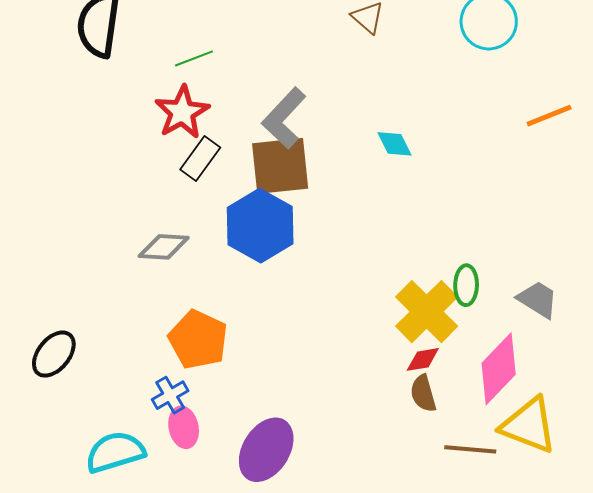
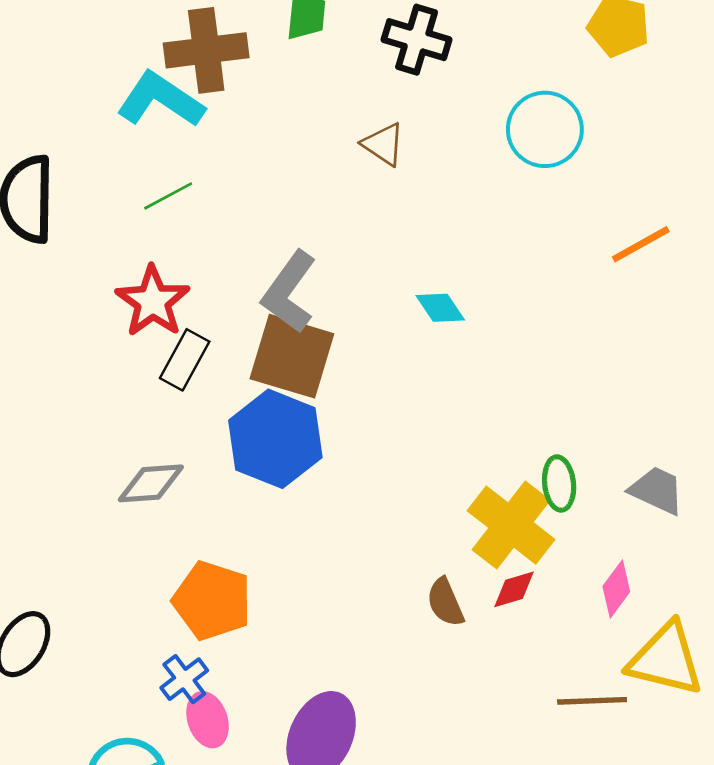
green line: (194, 58) -> (168, 196), moved
brown square: (280, 166) -> (292, 356), turned 30
pink diamond: (499, 369) -> (616, 589), size x0.6
brown semicircle: (423, 393) -> (445, 602), moved

